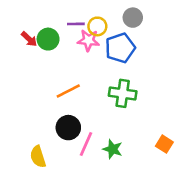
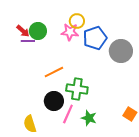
gray circle: (133, 18) -> (121, 51), moved, size x1.5
purple line: (76, 24) -> (28, 41), moved
green cross: (123, 93) -> (77, 89), moved

